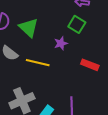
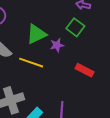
green triangle: (29, 28) -> (36, 34), moved, turned 45

